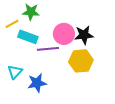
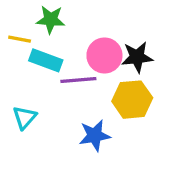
yellow line: (12, 24) -> (20, 39), turned 40
blue star: (37, 83) -> (95, 135), moved

